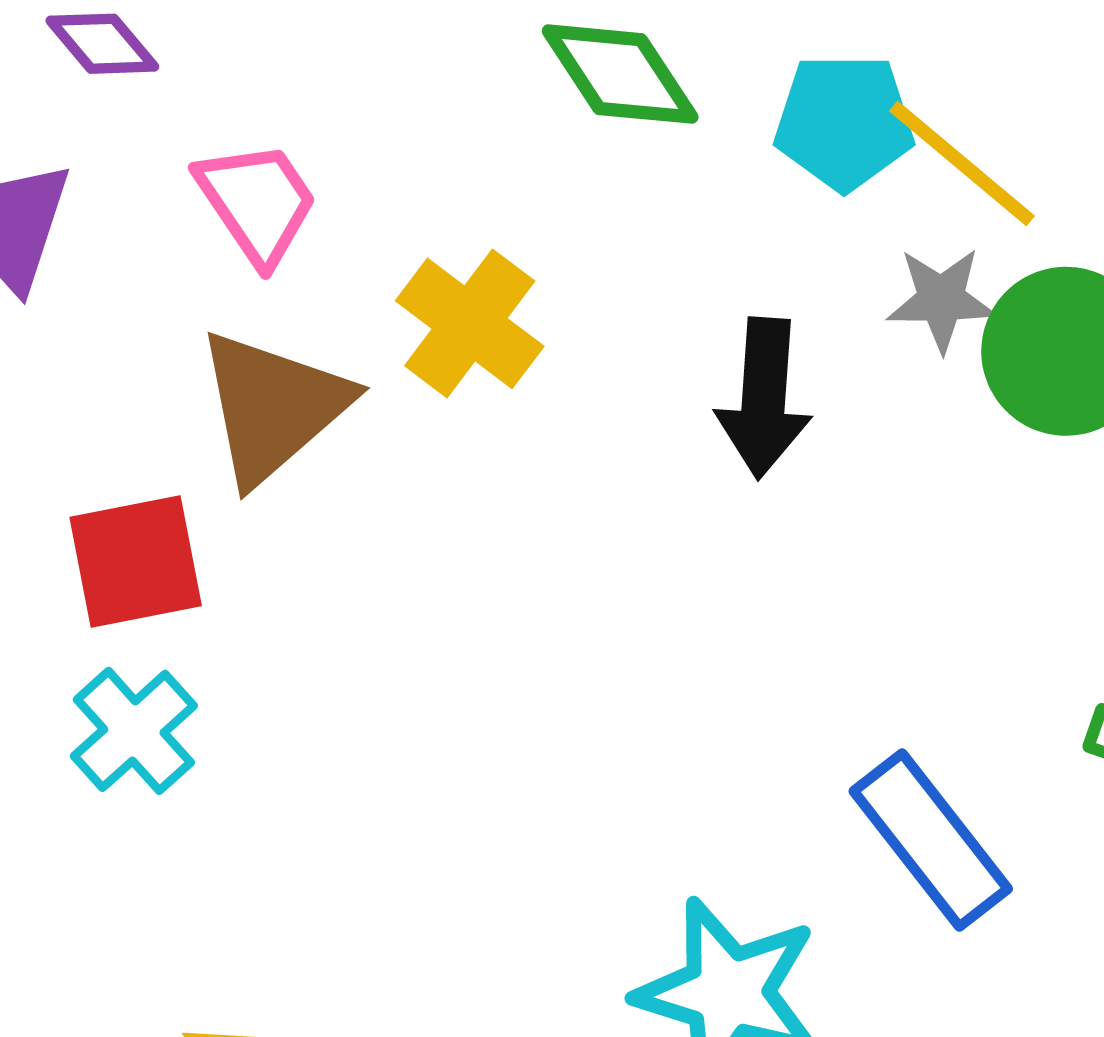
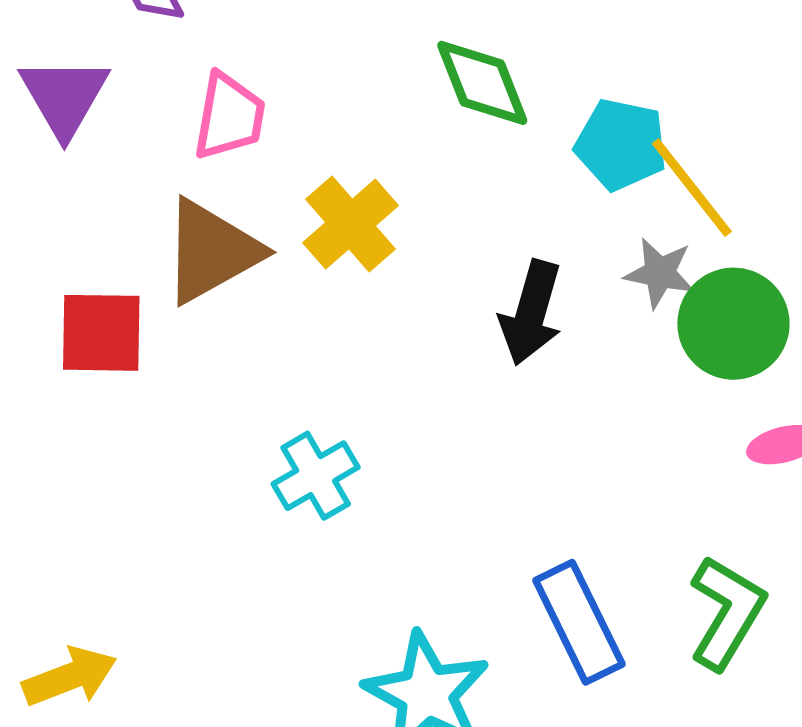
pink trapezoid: (257, 202) -> (229, 116), turned 32
cyan cross: (134, 731) -> (316, 476), moved

